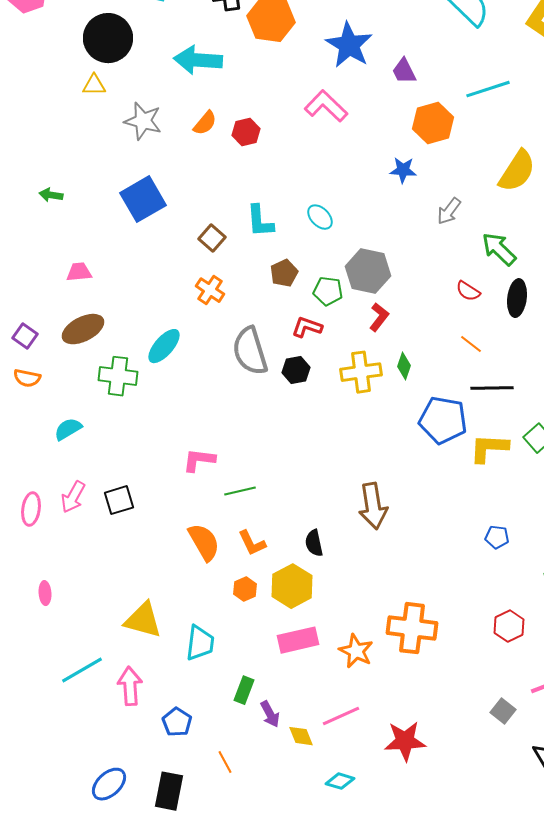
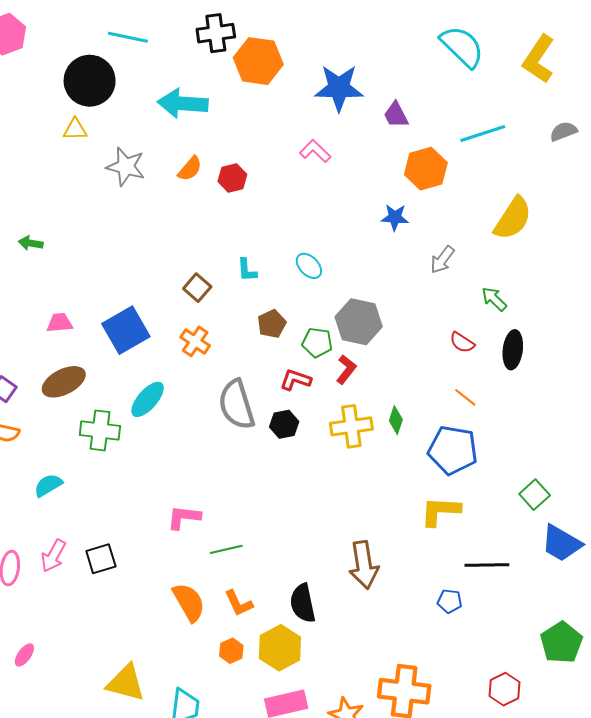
blue star: (349, 45) -> (339, 88), turned -30
pink L-shape: (326, 106) -> (315, 151), size x0.7
blue square: (143, 199) -> (126, 330), moved
cyan L-shape: (260, 221) -> (247, 270), size x0.7
green arrow: (499, 249) -> (494, 299), size x0.7
red L-shape: (379, 317) -> (346, 369), moved
black line: (492, 388) -> (487, 565), moved
blue pentagon: (443, 420) -> (453, 450), moved
yellow L-shape: (489, 448) -> (440, 511), moved
blue pentagon: (497, 537) -> (450, 601), moved
black semicircle: (314, 543) -> (303, 603), size x1.4
pink ellipse: (45, 593) -> (24, 655), turned 40

